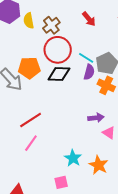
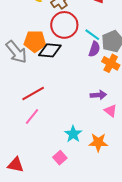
black diamond: (59, 74) -> (50, 50), moved
orange star: (99, 165) -> (98, 142), turned -30
pink square: (61, 182) -> (60, 158), turned -32

